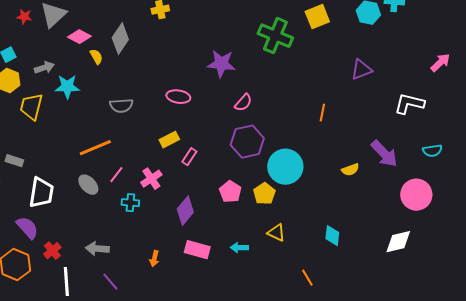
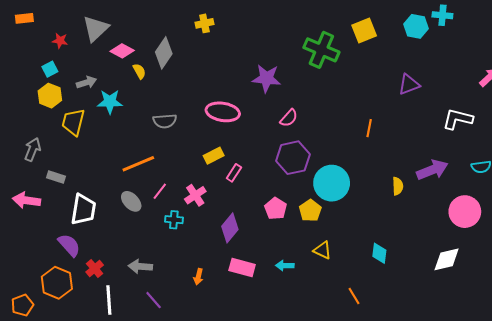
red star: (24, 17) -> (60, 41), moved
pink ellipse: (178, 97) -> (223, 112), size x1.4
purple arrow: (384, 154) -> (432, 170), turned -68
yellow semicircle: (350, 170) -> (398, 186), turned -72

